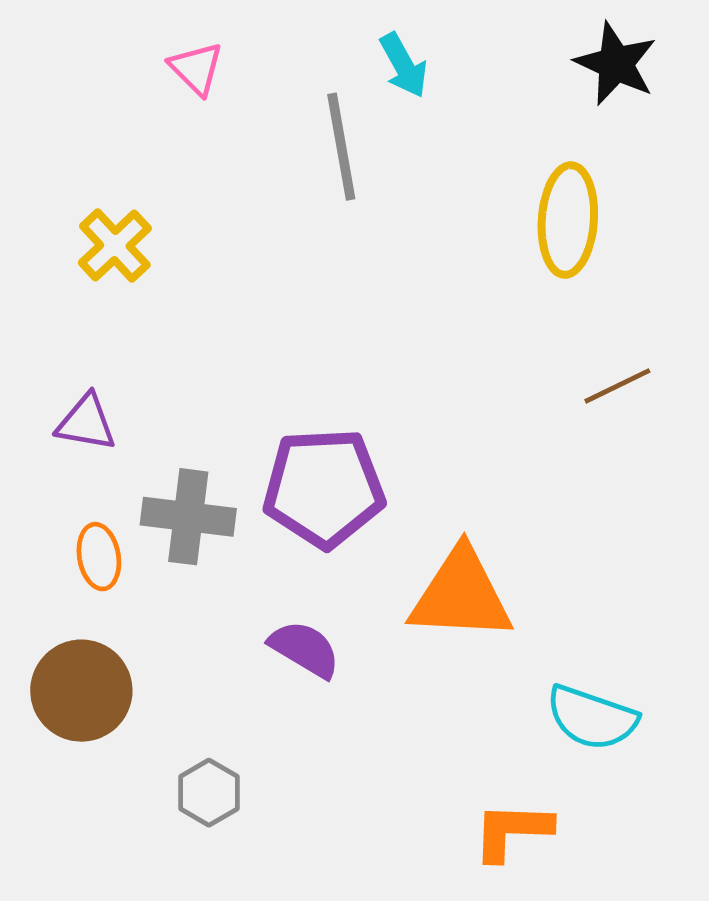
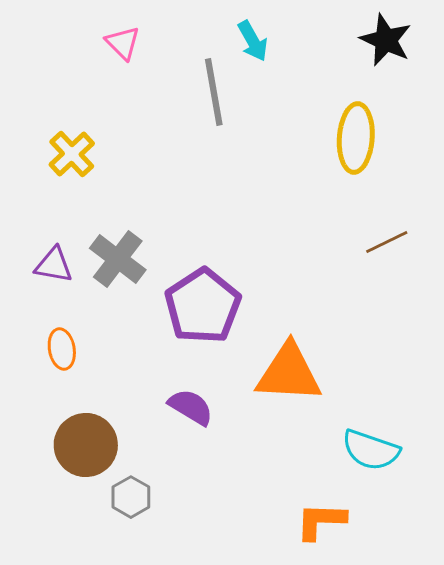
purple pentagon: (324, 488) -> (203, 306), turned -30
gray cross: (188, 517) -> (118, 259), moved, turned 30
brown circle: (81, 691) -> (86, 445), moved

